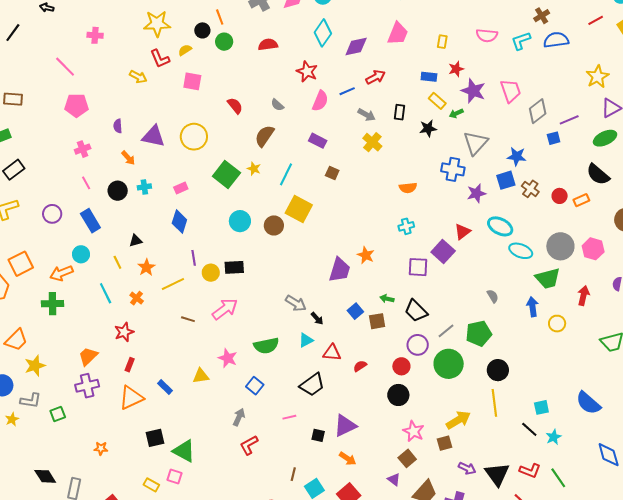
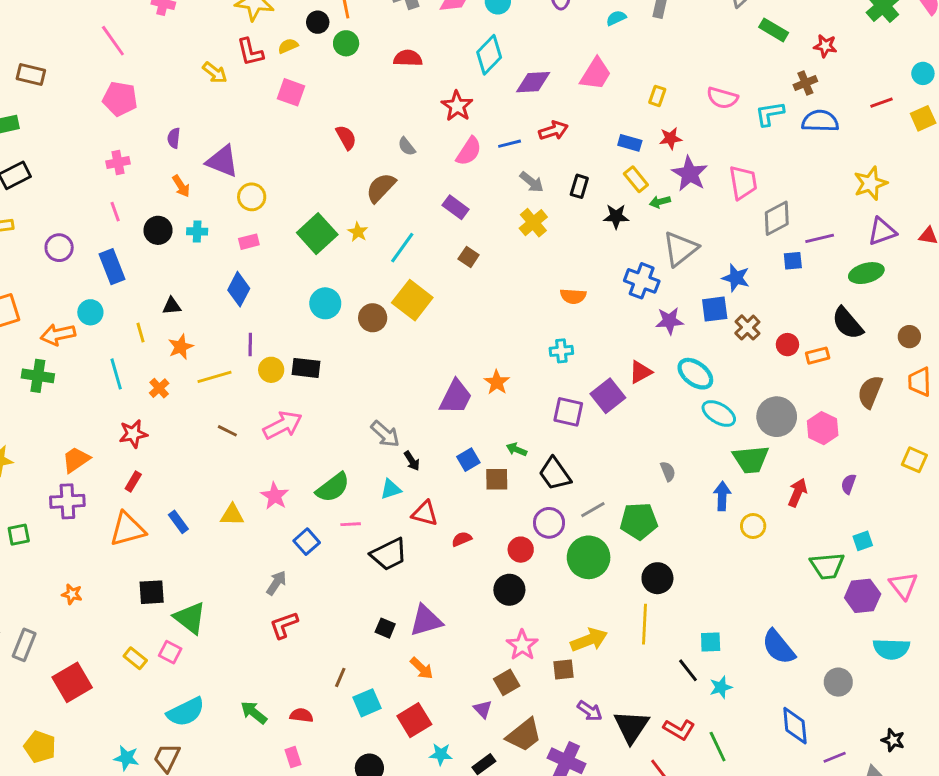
yellow circle: (194, 137) -> (252, 197), moved, size x0.7
green semicircle: (266, 346) -> (333, 487), turned -35
pink line: (289, 417) -> (351, 524), moved

